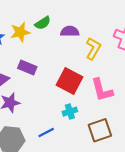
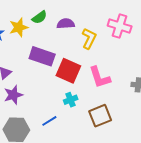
purple rectangle: (27, 67) -> (42, 56), moved, size x1.4

